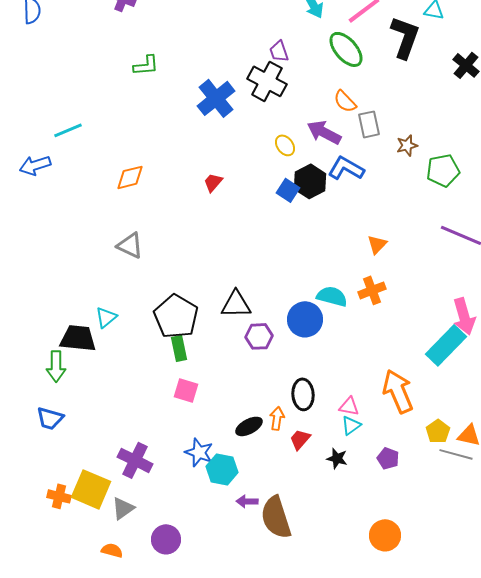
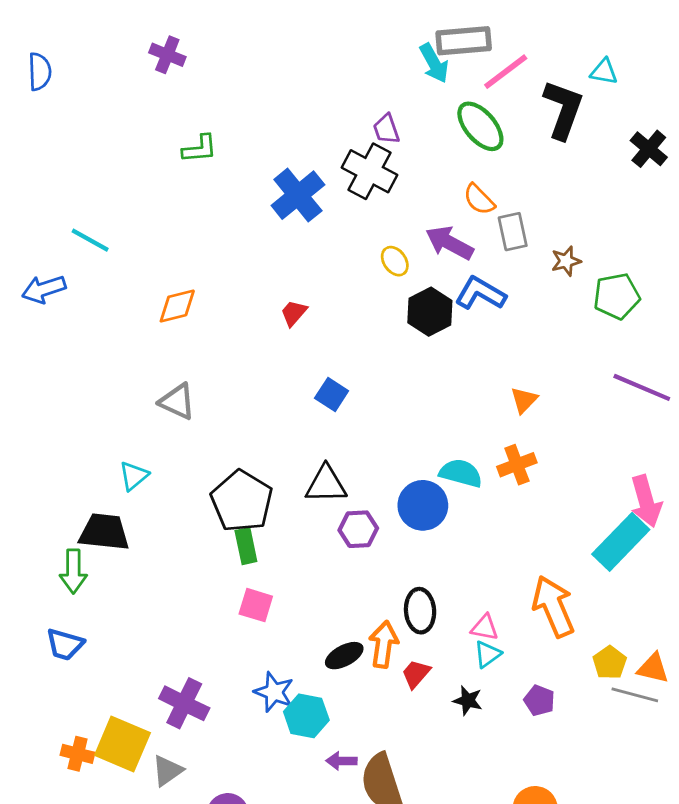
cyan line: (68, 130) -> (90, 240), turned 52
blue square: (288, 190) -> (332, 394), moved
cyan triangle: (106, 317) -> (134, 476), moved
orange arrow: (277, 418) -> (384, 644), size x1.4

